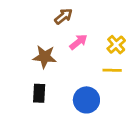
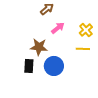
brown star: (45, 57) -> (39, 47), moved
blue circle: (86, 100) -> (54, 66), moved

